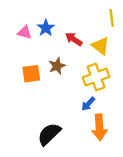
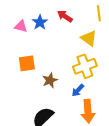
red arrow: (74, 39) -> (65, 16), moved
brown star: (57, 66) -> (50, 80), moved

